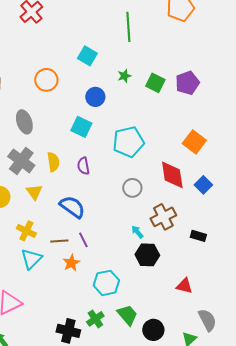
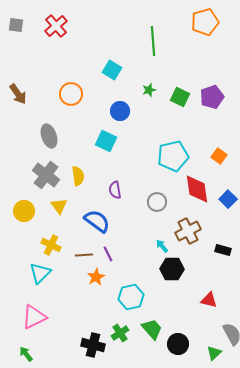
cyan pentagon: (128, 142) -> (173, 156), moved
orange square: (194, 142) -> (219, 156), size x0.7
purple semicircle: (83, 166) -> (115, 190), moved
cyan triangle: (31, 259) -> (40, 273), moved

